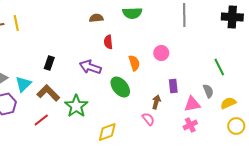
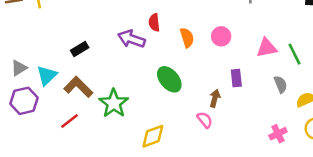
black rectangle: (49, 63) -> (80, 49), turned 40
orange semicircle: (134, 63) -> (187, 38), moved
purple arrow: (90, 67) -> (131, 39), moved
pink triangle: (192, 104) -> (267, 48), moved
pink cross: (190, 125) -> (278, 134), moved

